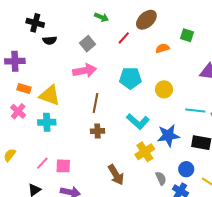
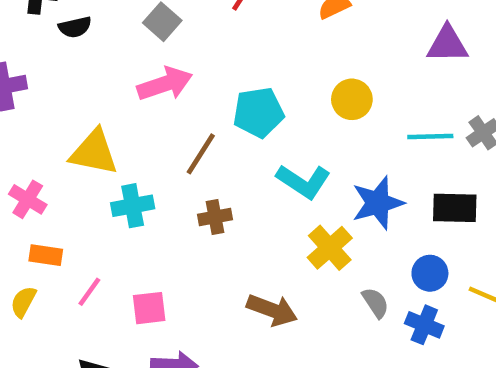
cyan pentagon: (130, 78) -> (258, 112), moved
orange rectangle: (24, 88) -> (46, 255), moved
brown line: (95, 103) -> (201, 154), turned 30
cyan cross: (47, 122) -> (133, 206), moved
pink line: (42, 163) -> (89, 292), moved
brown arrow: (116, 175) -> (272, 310), turned -30

